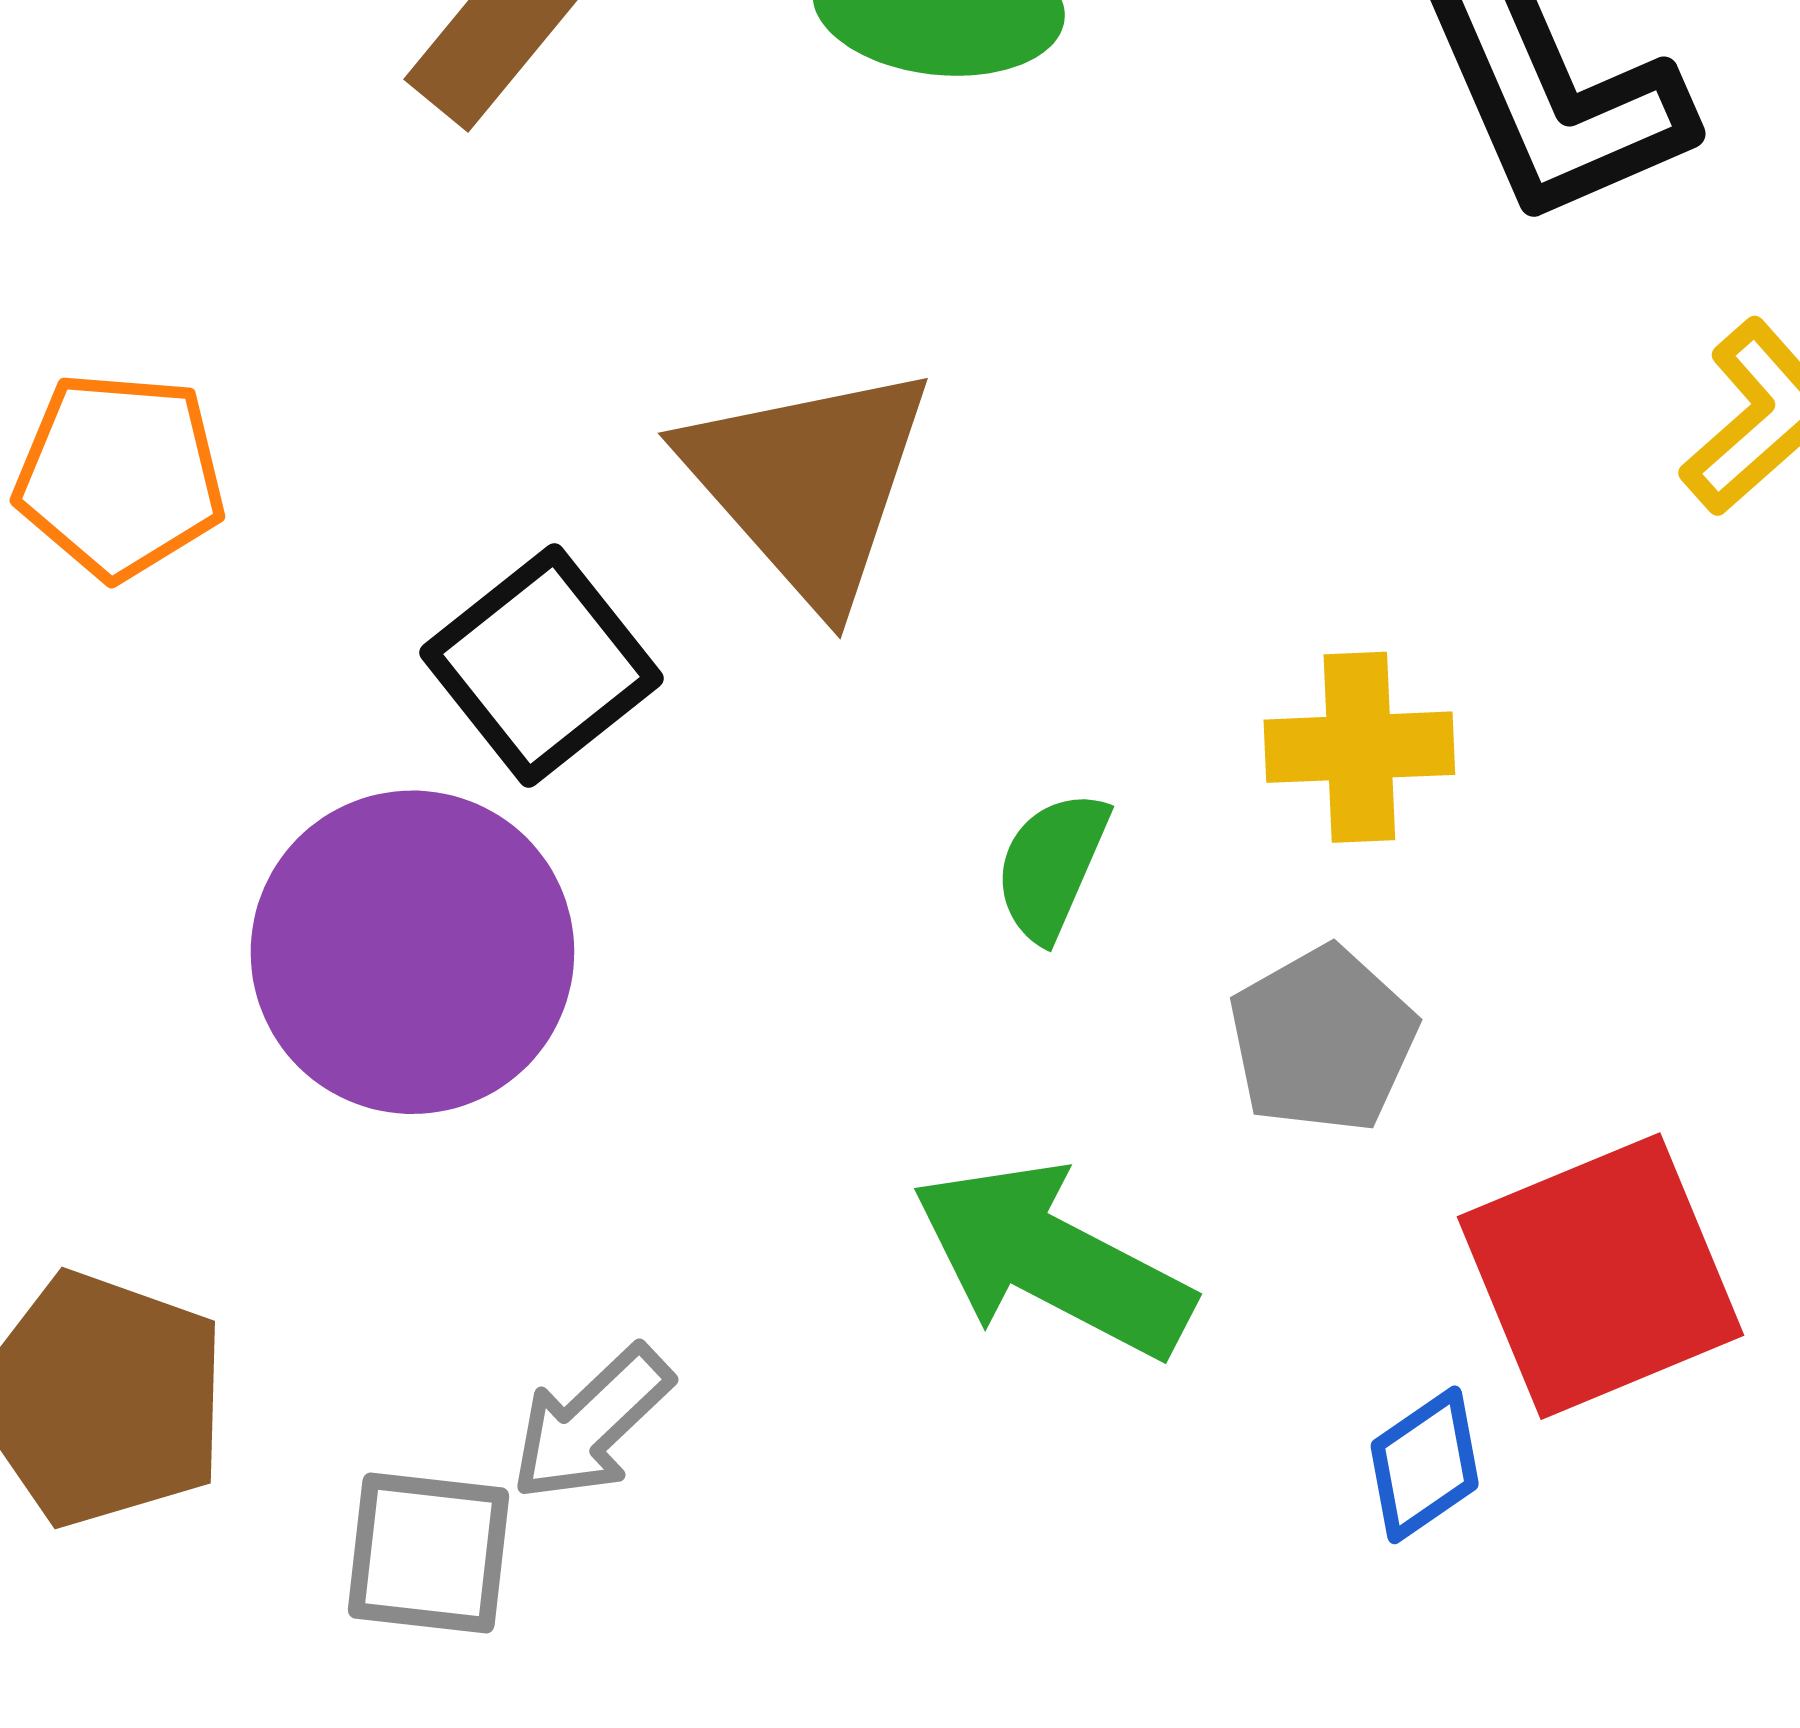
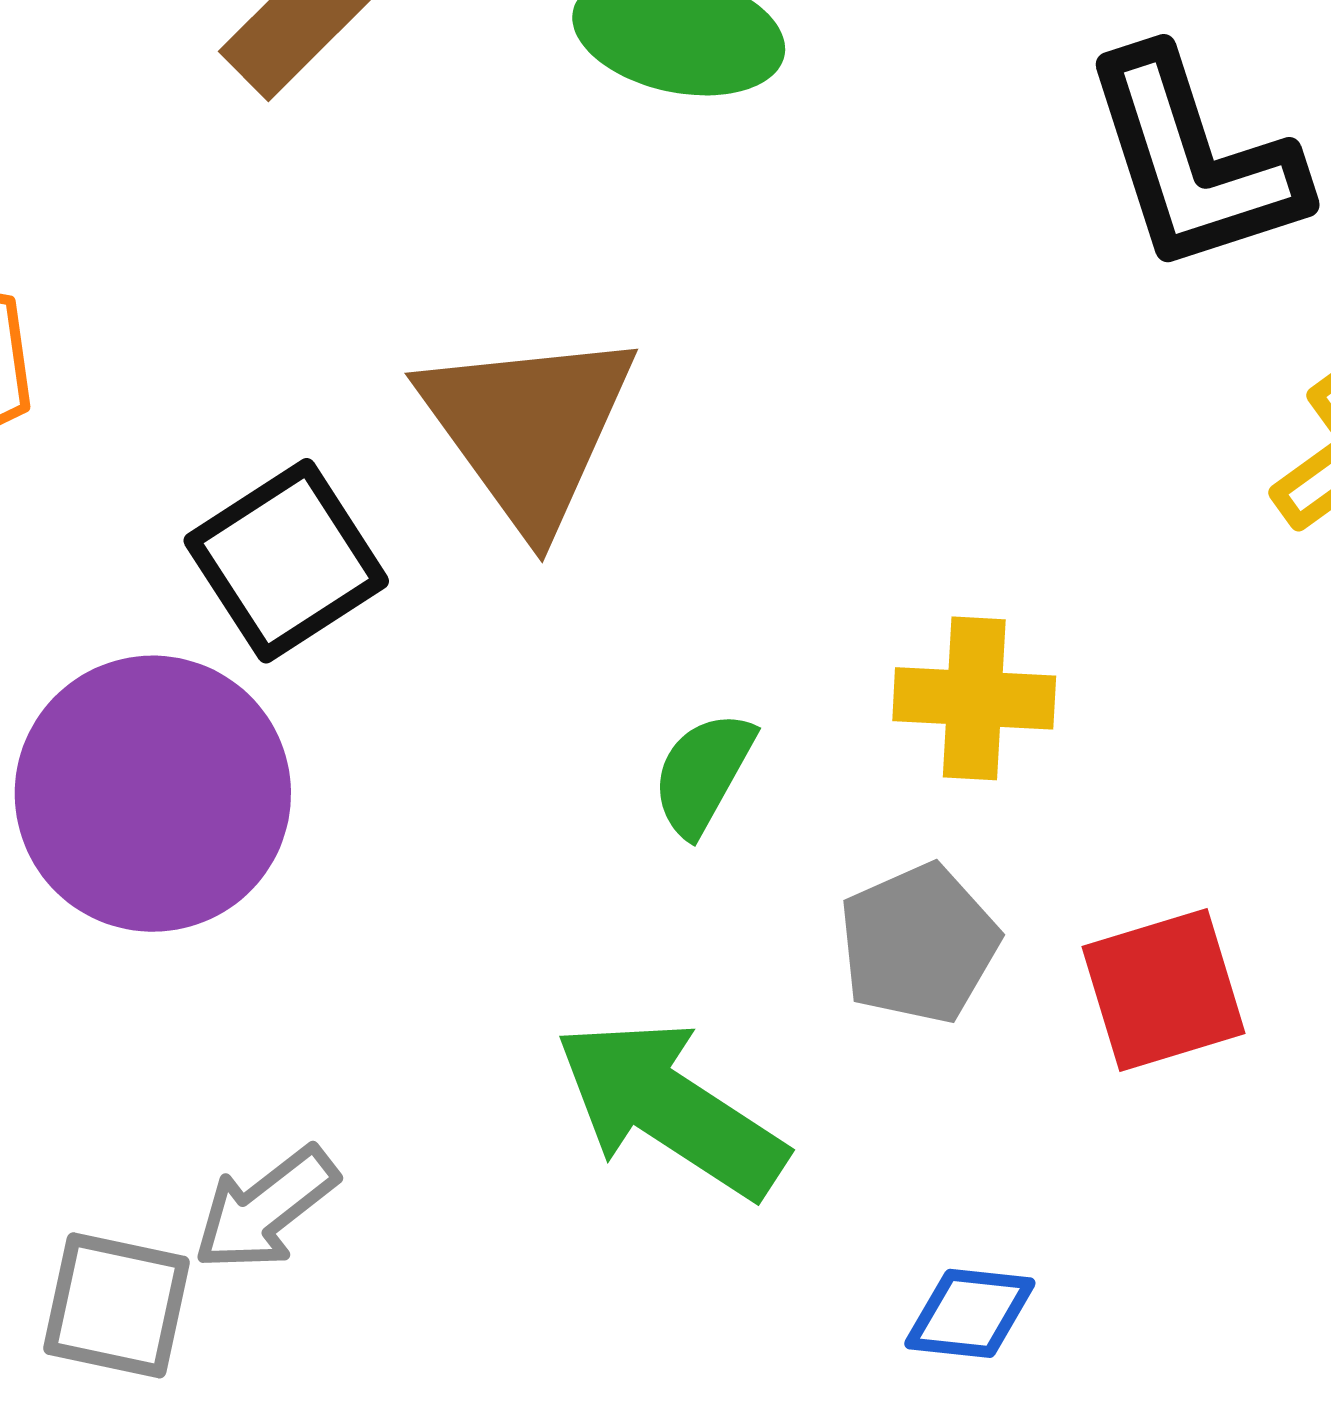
red square: (1600, 1276) -> (1164, 990), moved, size x0.7
blue diamond: (1425, 1465) -> (970, 1313), turned 35

